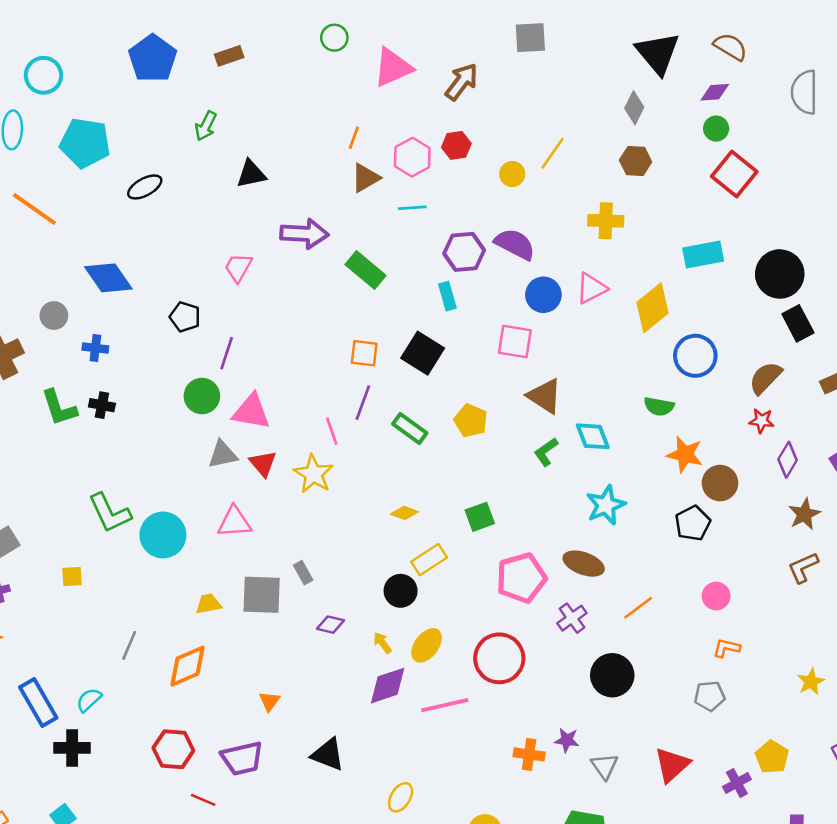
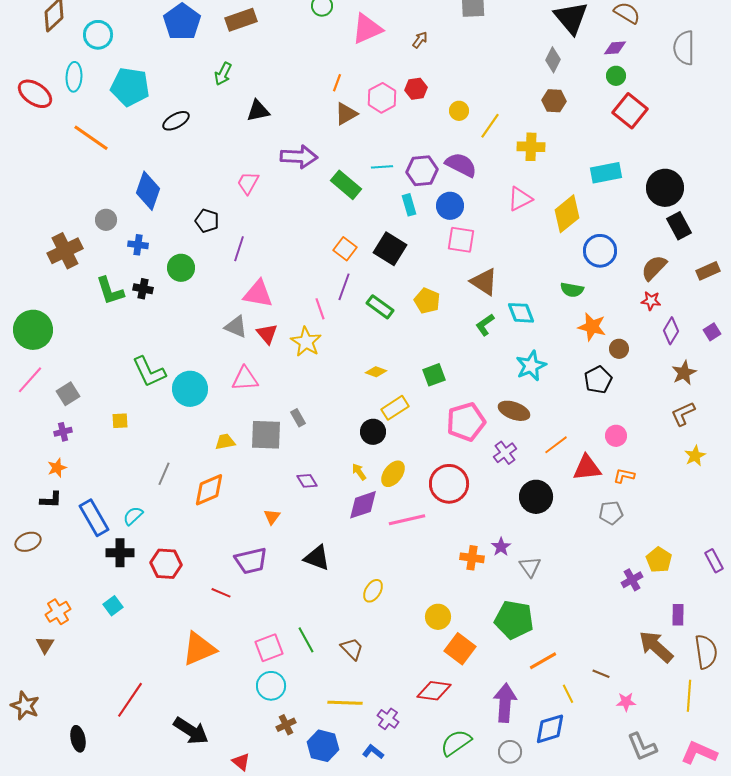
brown rectangle: (229, 56) -> (241, 20), size x1.4
brown arrow: (462, 82) -> (420, 40), size x0.6
yellow line: (552, 153) -> (490, 126), moved
cyan line: (412, 208) -> (382, 167), moved
blue diamond: (108, 278) -> (148, 191), turned 54
blue circle: (543, 295) -> (450, 206), moved
orange square: (364, 353) -> (345, 249), turned 30
green circle: (202, 396) -> (181, 268), moved
gray triangle: (223, 454) -> (236, 327), turned 35
brown circle: (720, 483) -> (619, 349), size x0.7
purple diamond: (330, 625) -> (307, 481), moved, turned 45
yellow star: (811, 682) -> (695, 456), moved
purple star: (567, 740) -> (501, 547), turned 30
red hexagon: (173, 749) -> (166, 564), moved
red triangle: (672, 765) -> (587, 468), moved, turned 36

